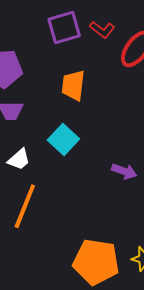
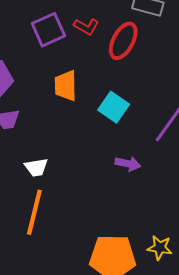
cyan square: (63, 139) -> (114, 107), moved
white trapezoid: (19, 159) -> (36, 167), moved, turned 40

